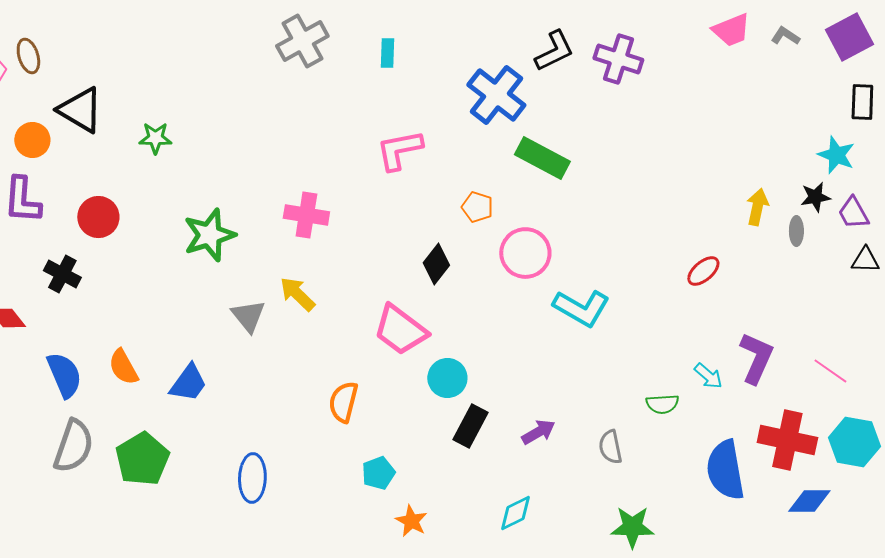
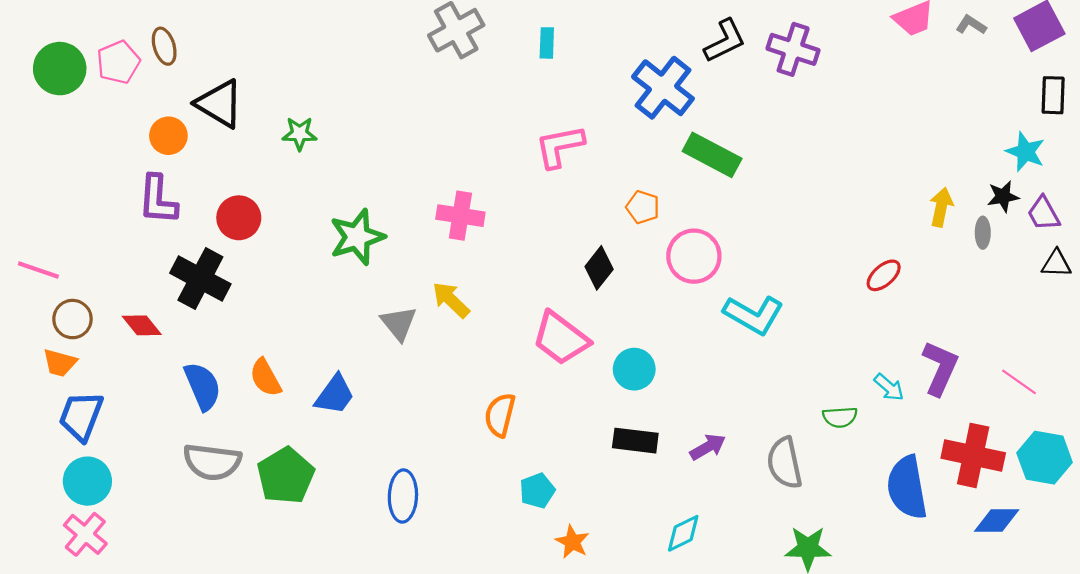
black cross: (62, 274) -> (200, 279), size x1.5
cyan circle: (447, 378) -> (634, 369), moved
black rectangle: (470, 426) -> (635, 441), turned 69
gray semicircle: (73, 446) -> (212, 462), turned 78
gray semicircle: (610, 447) -> (785, 463), size x1.4

